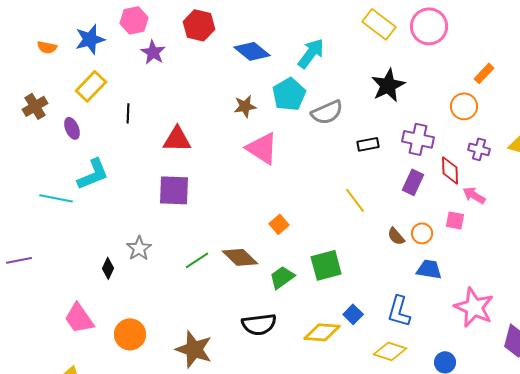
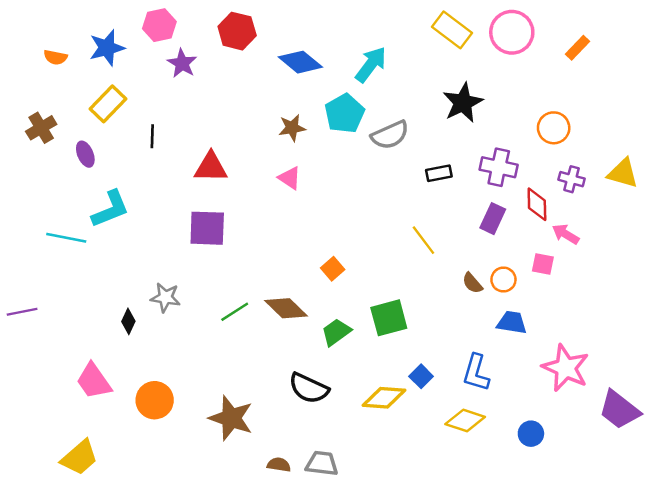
orange rectangle: (484, 73) -> (578, 48), moved
pink triangle: (262, 148) -> (290, 178), moved, size x0.6
gray star: (139, 248) -> (165, 297), turned -30
black semicircle: (259, 324) -> (309, 388), turned 32

